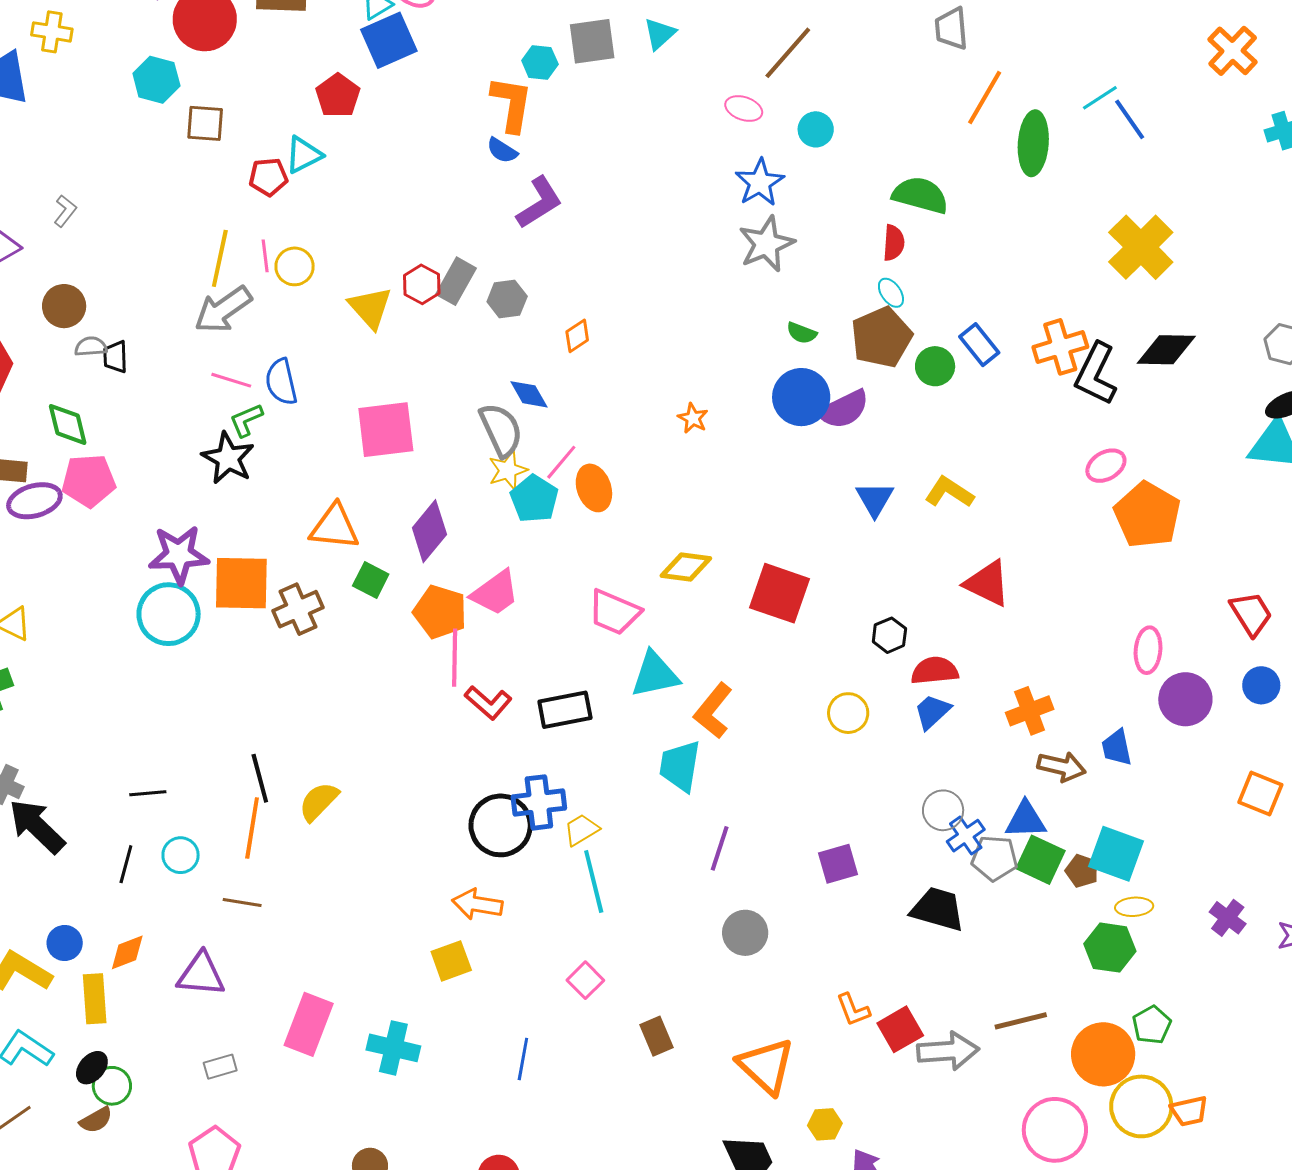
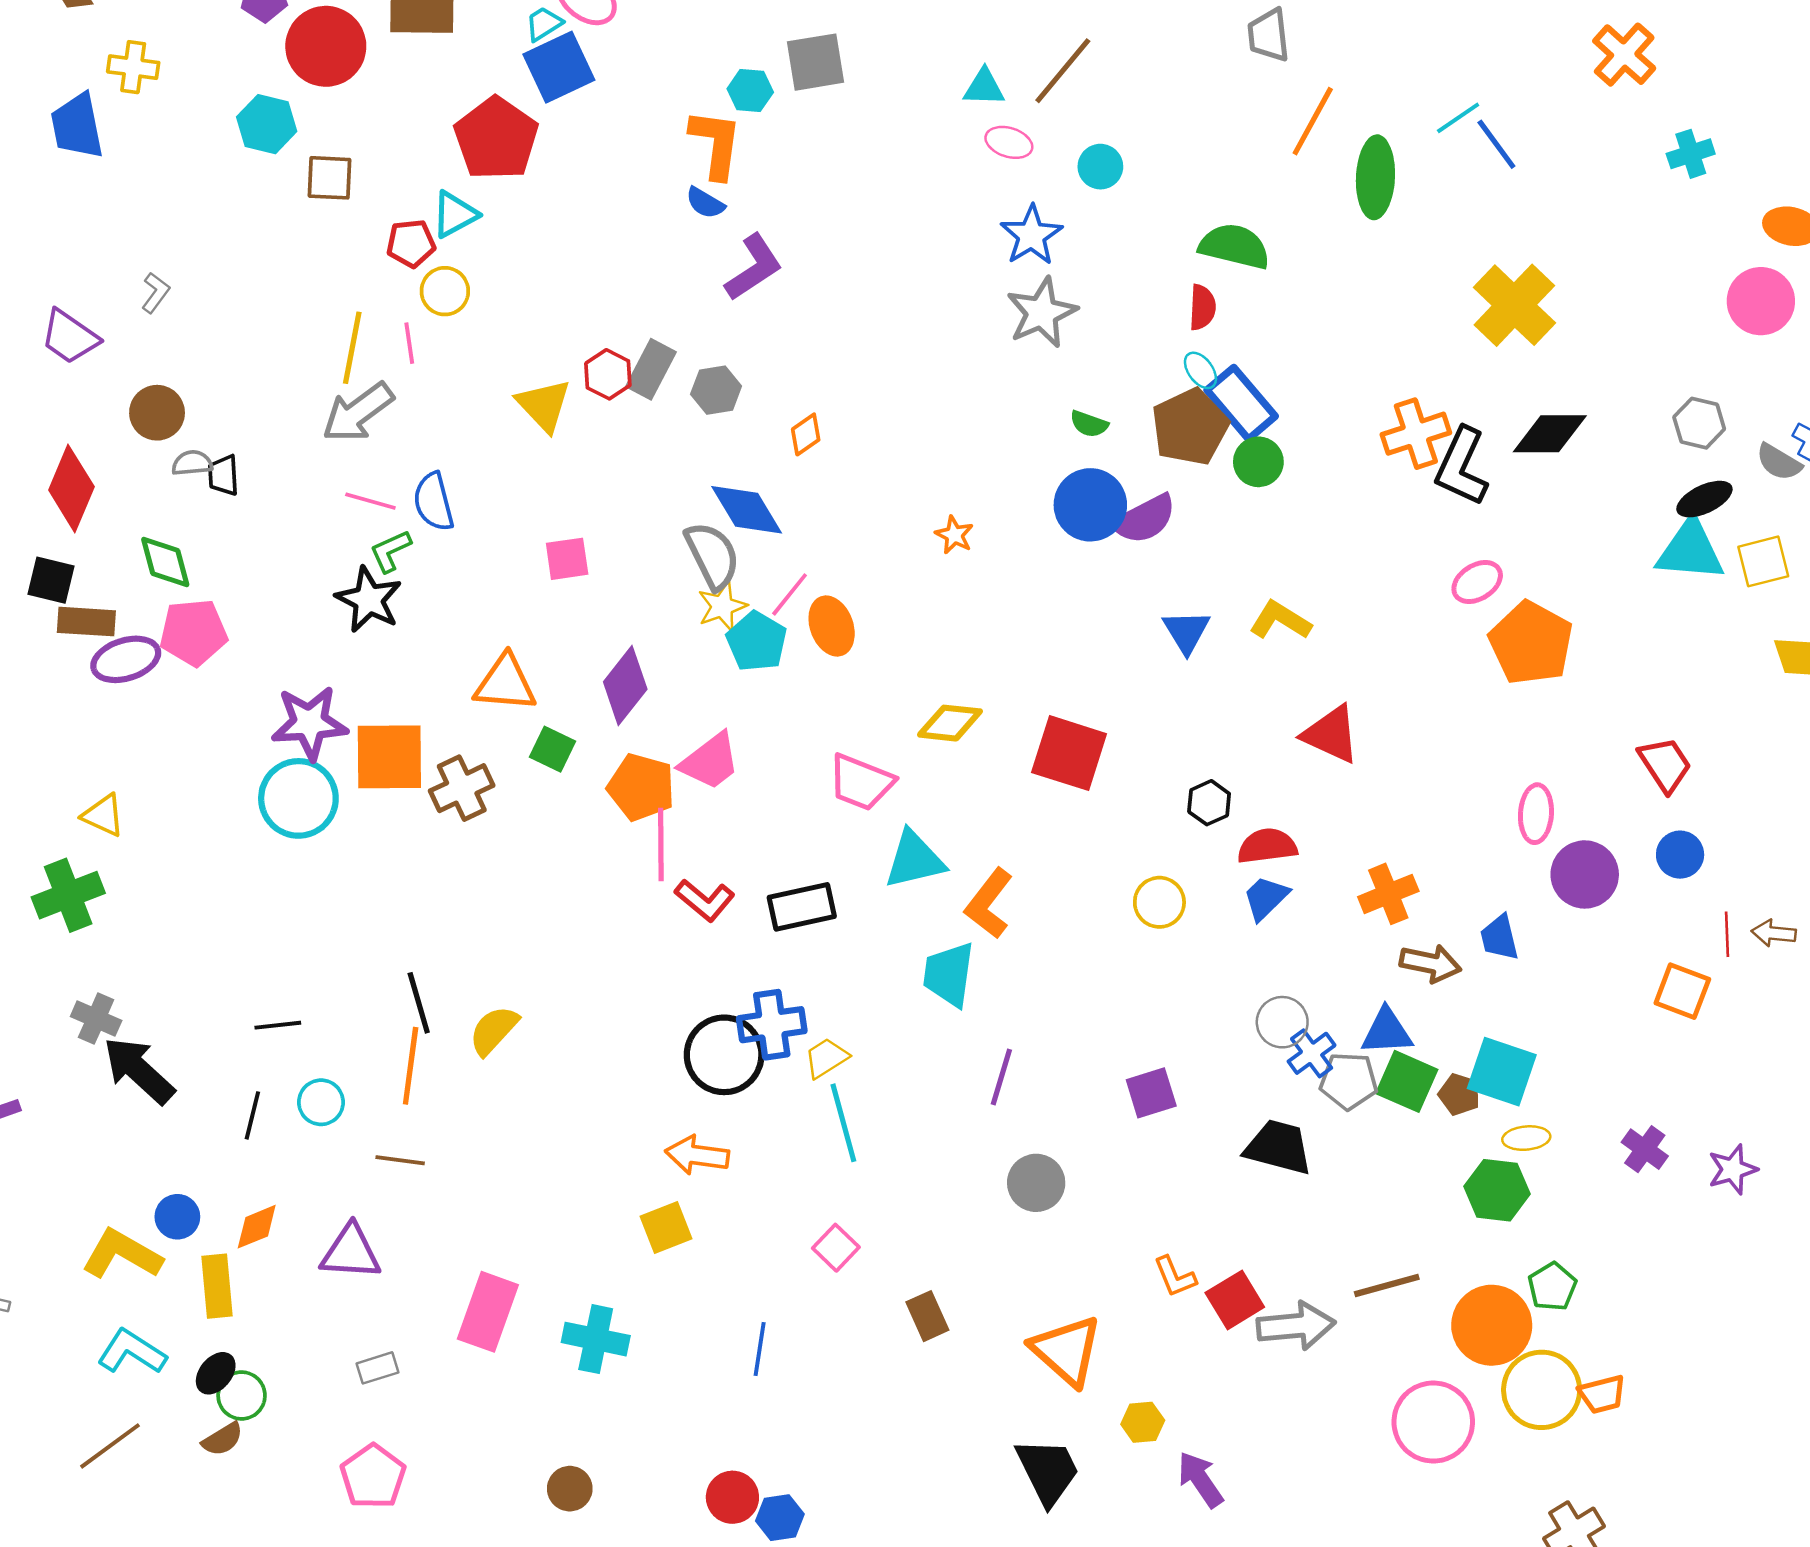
cyan triangle: (660, 34) -> (984, 87), moved, turned 45
red pentagon: (338, 96) -> (496, 139), size x1.5
yellow circle: (295, 266) -> (445, 291), moved
blue rectangle: (979, 345) -> (1241, 403), moved, size x1.4
blue diamond: (529, 394) -> (747, 510), size x1.5
pink square: (386, 430) -> (567, 559), size x0.6

